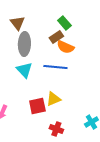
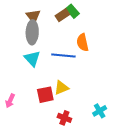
brown triangle: (17, 23) -> (33, 16), moved
brown rectangle: (56, 37) -> (62, 15), moved
orange semicircle: (65, 47) -> (83, 42), moved, turned 54

